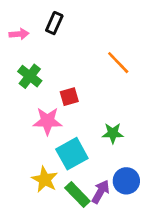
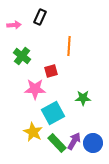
orange line: (118, 63) -> (69, 46), moved, turned 48
blue circle: (126, 181) -> (93, 143), moved

